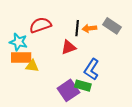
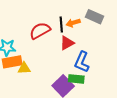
red semicircle: (40, 25) -> (40, 31), moved
red triangle: (68, 47) -> (67, 43), moved

